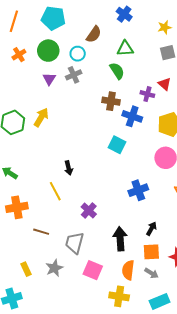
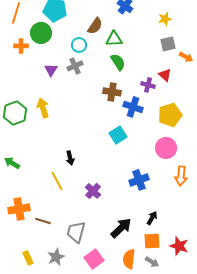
green triangle: (125, 49) -> (114, 39), moved
green circle: (48, 51) -> (41, 33), moved
orange cross: (19, 55) -> (21, 46), turned 32
yellow arrow: (41, 117) -> (43, 108), turned -48
cyan square: (117, 145) -> (118, 135), turned 30
orange cross: (17, 207) -> (19, 209), moved
purple cross: (89, 210) -> (93, 191), moved
black arrow: (120, 239) -> (121, 228), turned 50
pink square: (93, 270) -> (94, 259), turned 30

